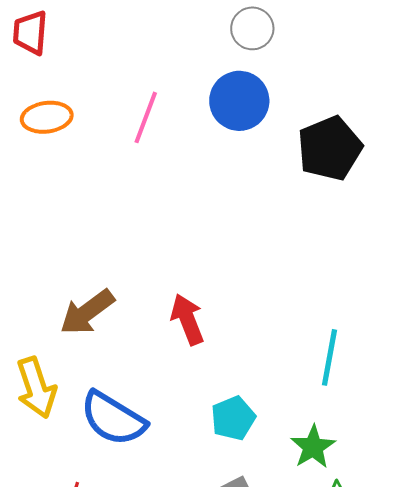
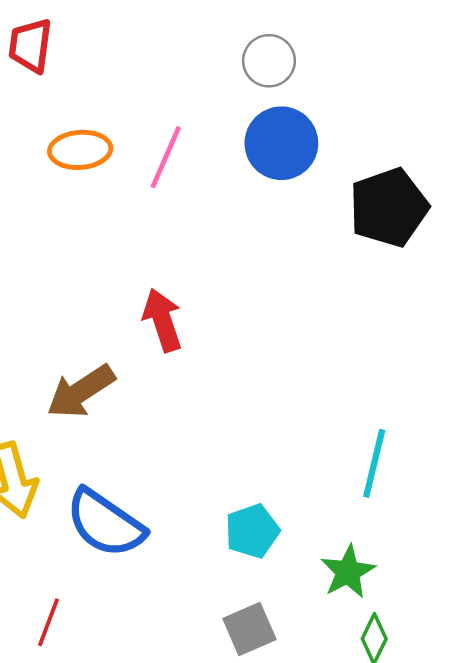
gray circle: (252, 28) -> (269, 61), moved
orange ellipse: (47, 117) -> (80, 150), moved
red arrow: (187, 319) -> (162, 320), moved

